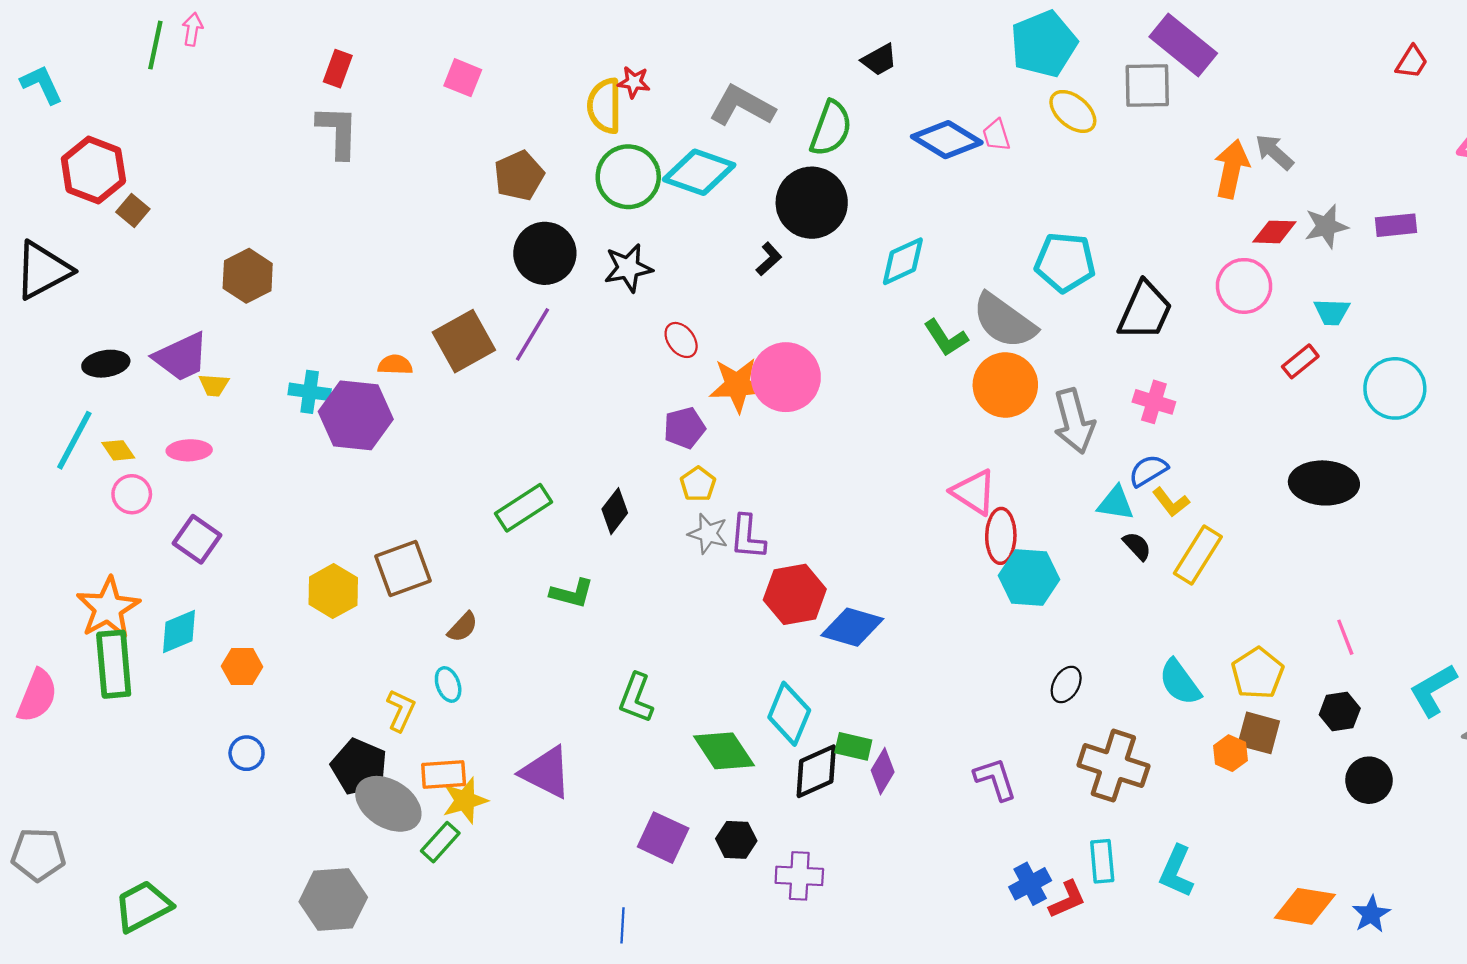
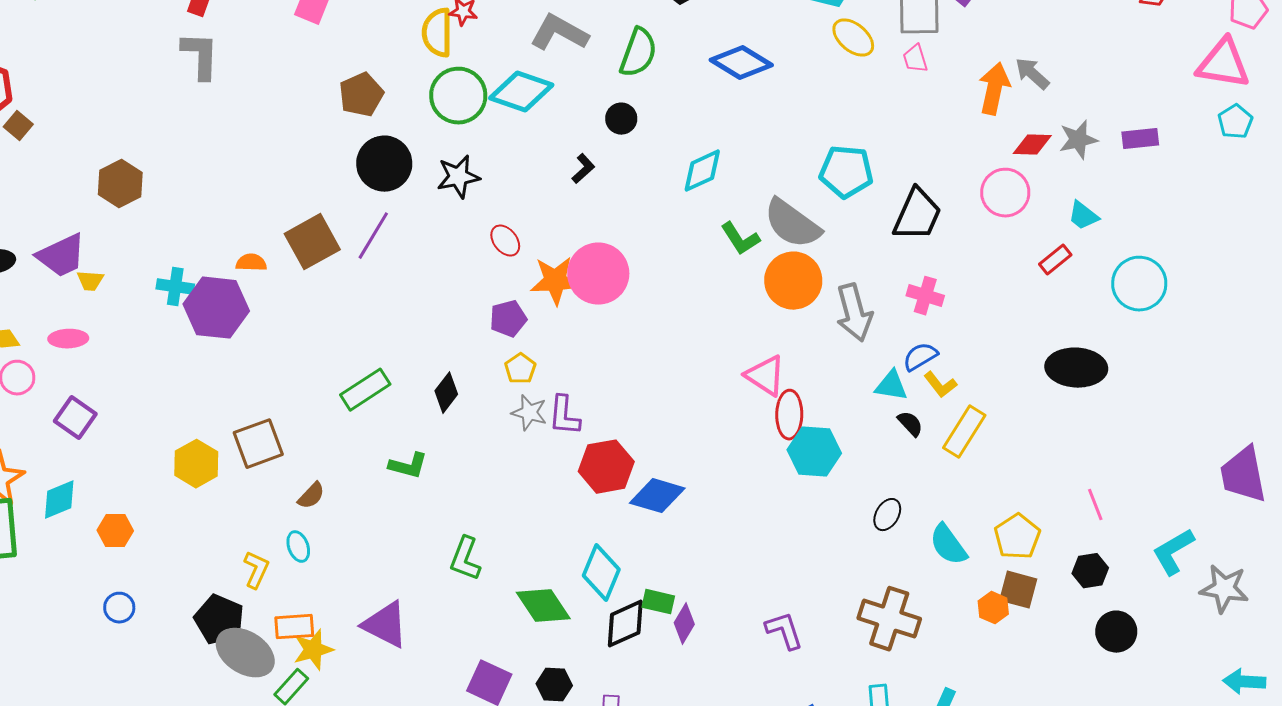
pink trapezoid: (996, 135) -> (915, 59), moved
black circle: (812, 203) -> (621, 119), size x0.5
cyan trapezoid: (1332, 312) -> (1083, 216), turned 36
black ellipse: (1066, 684) -> (887, 515), moved

